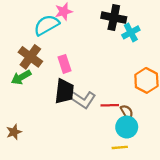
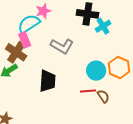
pink rectangle: (64, 64) -> (25, 40), moved
gray L-shape: (82, 99) -> (62, 46), moved
cyan circle: (127, 127) -> (96, 71), moved

